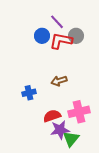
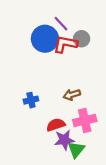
blue circle: (42, 36) -> (45, 39), size x1.6
brown arrow: (59, 81) -> (72, 95), moved

